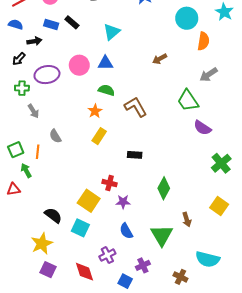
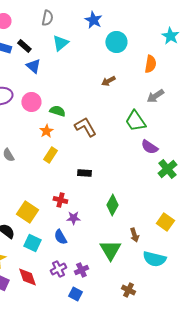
cyan circle: (187, 18) -> (116, 42), moved
cyan triangle: (112, 32) -> (60, 43), moved
blue triangle: (105, 63) -> (33, 66), moved, turned 42
pink circle: (79, 65) -> (31, 102), moved
green cross: (221, 163) -> (167, 169), moved
yellow square: (89, 201) -> (27, 212), moved
blue semicircle: (126, 231) -> (60, 237), moved
cyan semicircle: (208, 259) -> (154, 259), moved
purple cross: (143, 265) -> (81, 270), moved
red diamond: (84, 272) -> (27, 277), moved

